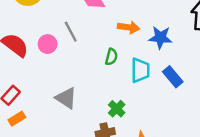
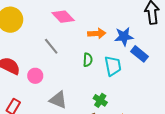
pink circle: (48, 44) -> (35, 76), moved
blue rectangle: (173, 77) -> (140, 54), moved

